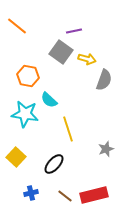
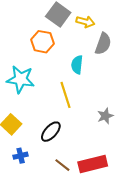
orange hexagon: (28, 76) -> (42, 42), moved
cyan semicircle: (49, 100) -> (77, 65), moved, turned 54
blue cross: (31, 193) -> (21, 156), moved

